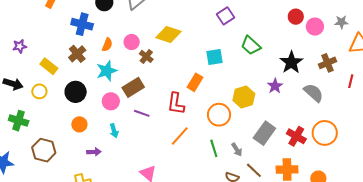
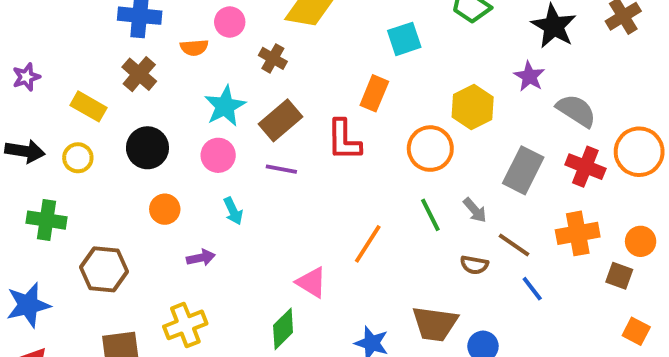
pink circle: (132, 42) -> (230, 22), moved
orange semicircle: (107, 45) -> (194, 48), turned 72
cyan star: (107, 71) -> (225, 106), moved
brown rectangle: (133, 87) -> (280, 120), moved
gray semicircle: (314, 93) -> (576, 111), moved
orange line: (180, 136) -> (368, 244), moved

